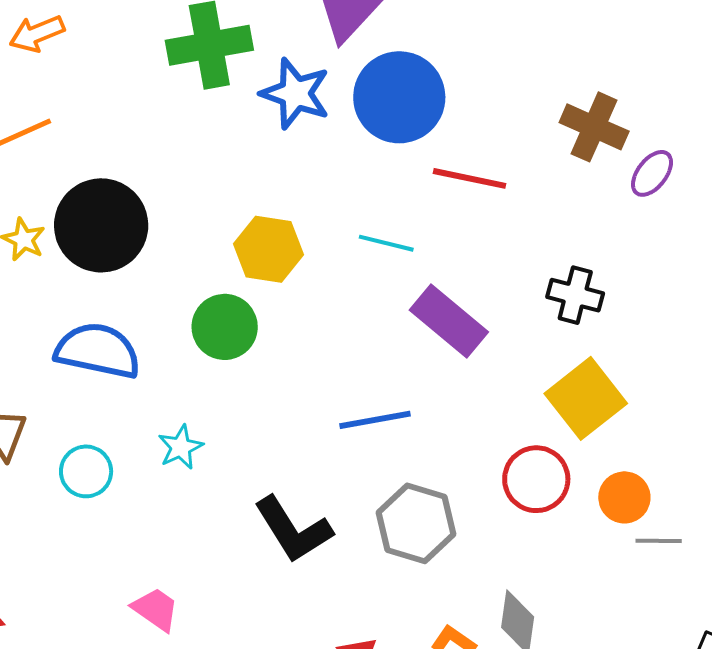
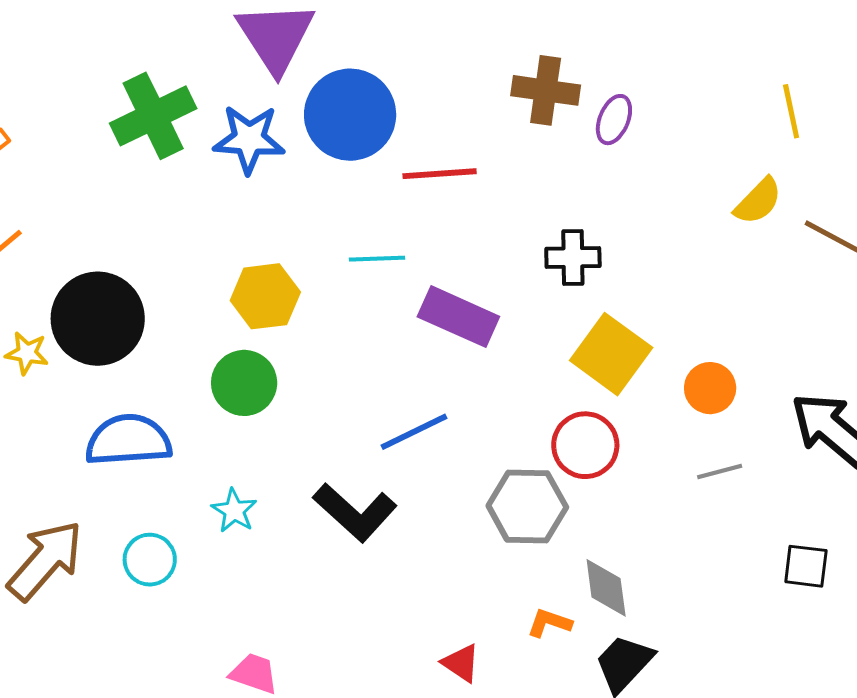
orange circle: (624, 497) -> (710, 388), moved
gray hexagon: (416, 523) -> (527, 506), moved
black L-shape: (293, 530) -> (355, 512), moved

